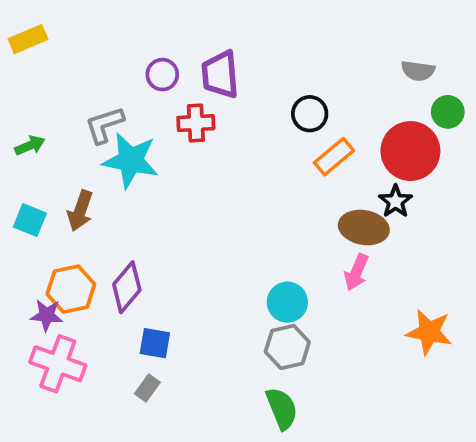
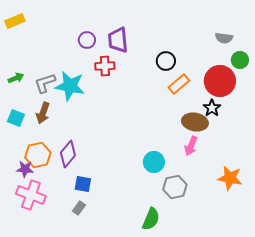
gray L-shape: (104, 125) -> (45, 83), moved
gray hexagon: (287, 347) -> (175, 187), moved
green semicircle: (282, 408) -> (151, 219), turned 45

